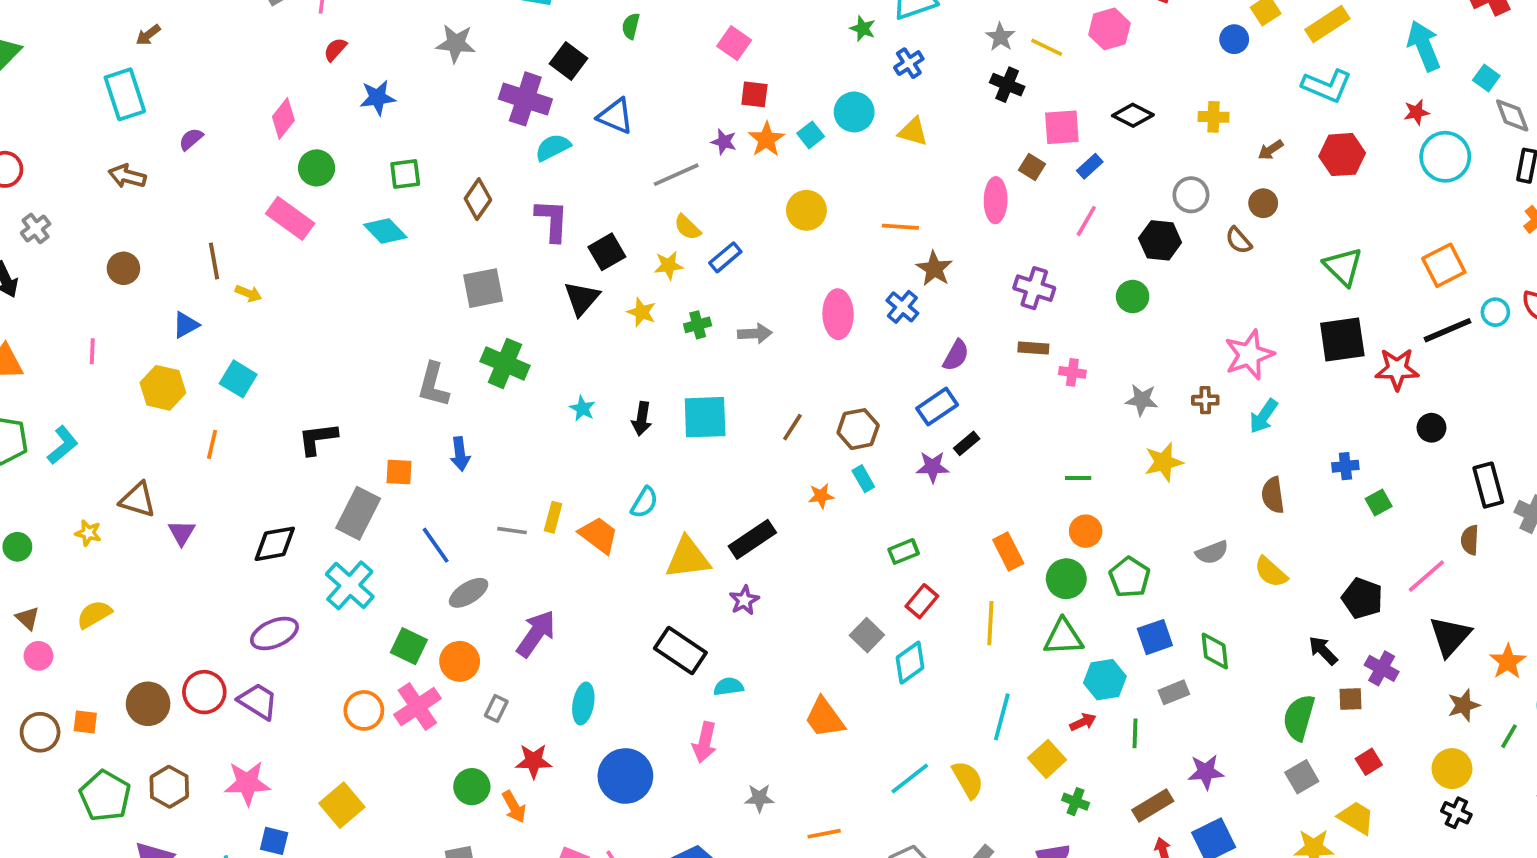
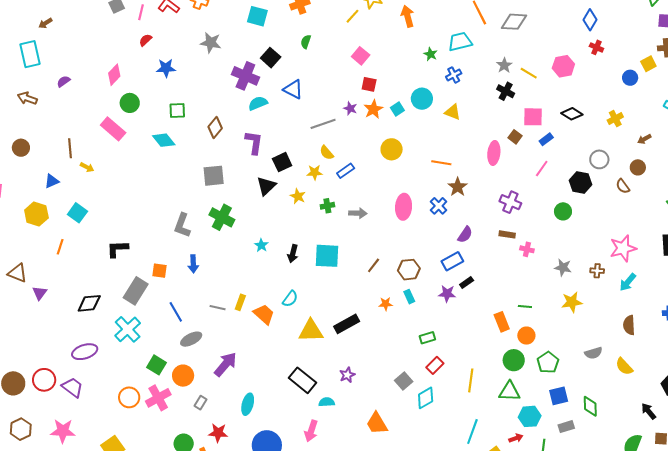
yellow cross: (1214, 117) -> (615, 119), turned -35
orange rectangle: (1008, 552) -> (502, 322), moved
purple star: (744, 600) -> (347, 375), moved

